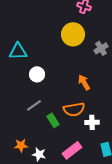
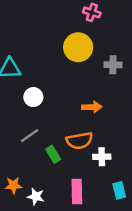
gray cross: (101, 48) -> (113, 65), turned 32
orange arrow: (84, 82) -> (92, 107), turned 119
pink rectangle: (72, 150) -> (77, 192), turned -54

